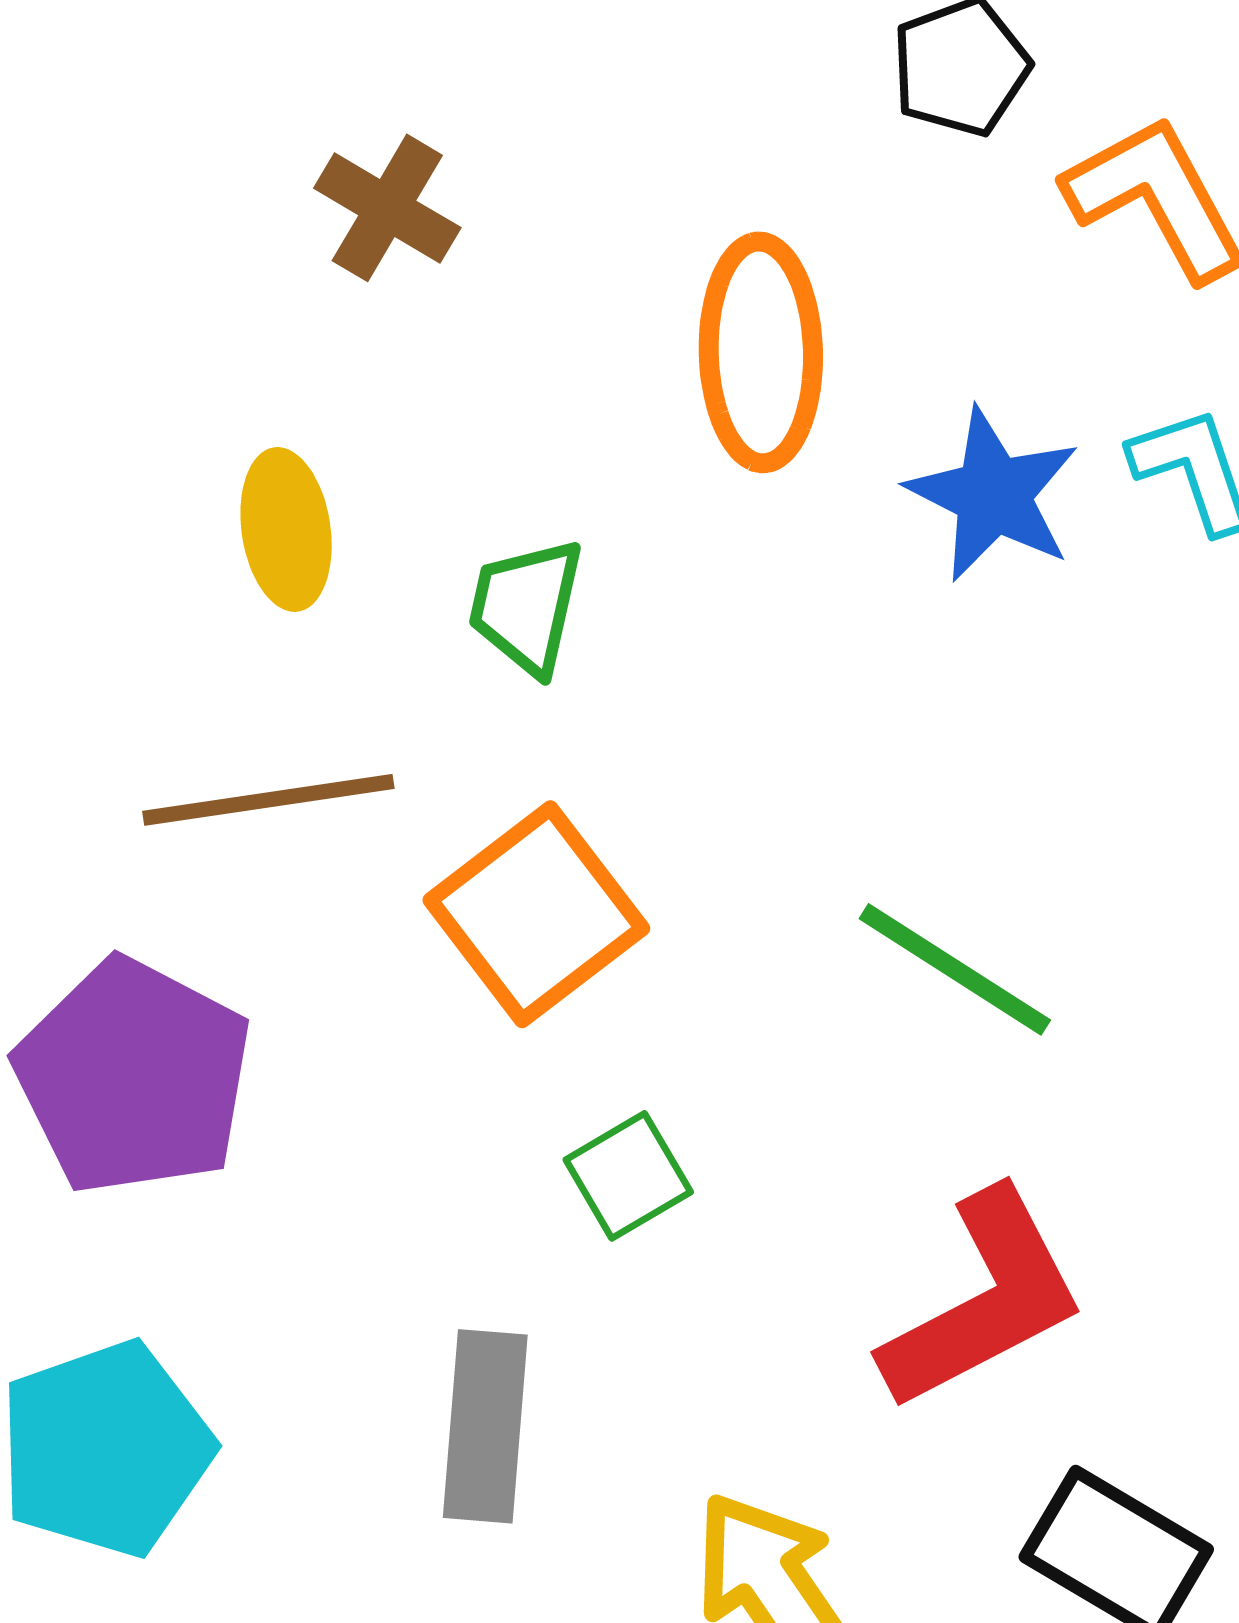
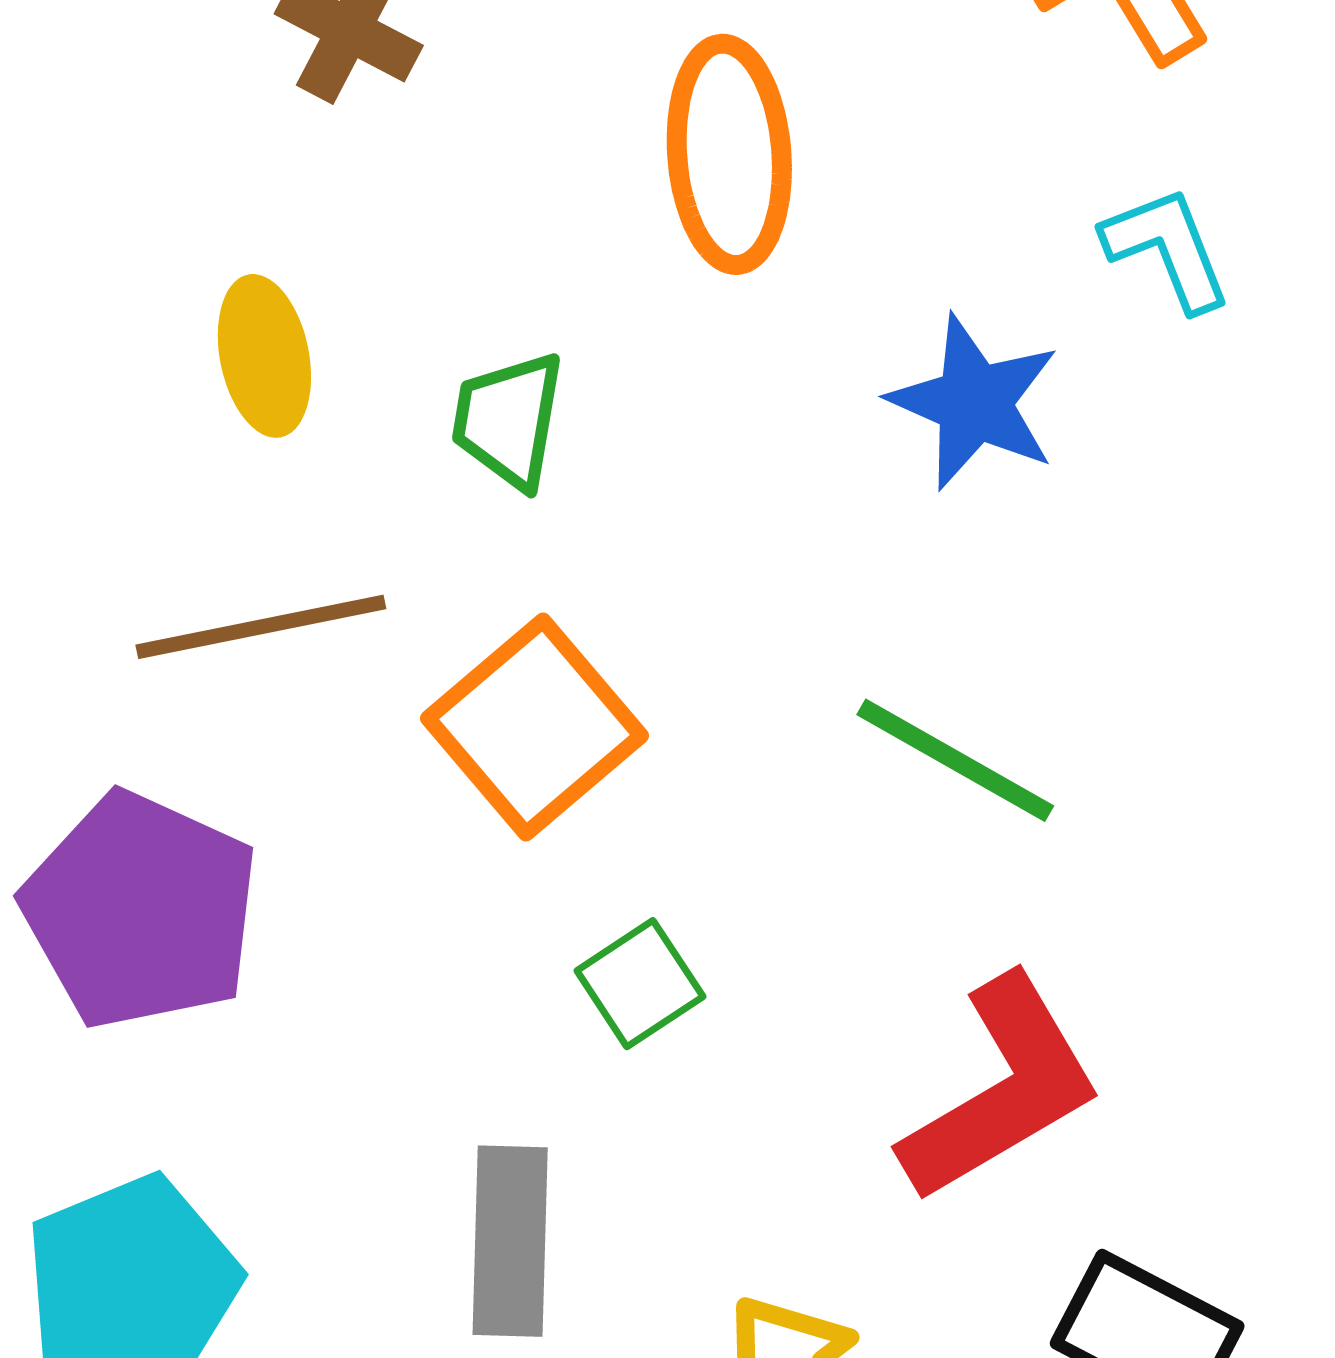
blue star: (993, 495) -> (974, 402), moved

